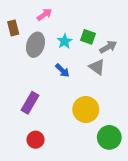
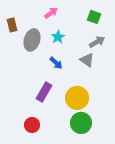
pink arrow: (44, 15) -> (51, 13), moved
green square: (88, 37) -> (94, 17), moved
purple rectangle: (30, 103) -> (44, 92), moved
green circle: (109, 137) -> (81, 123), moved

